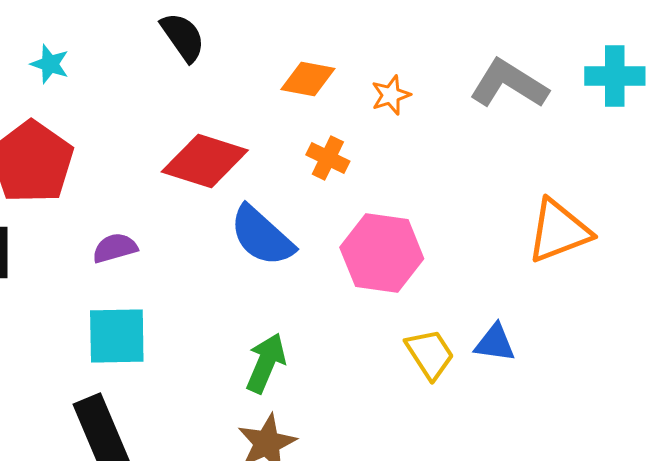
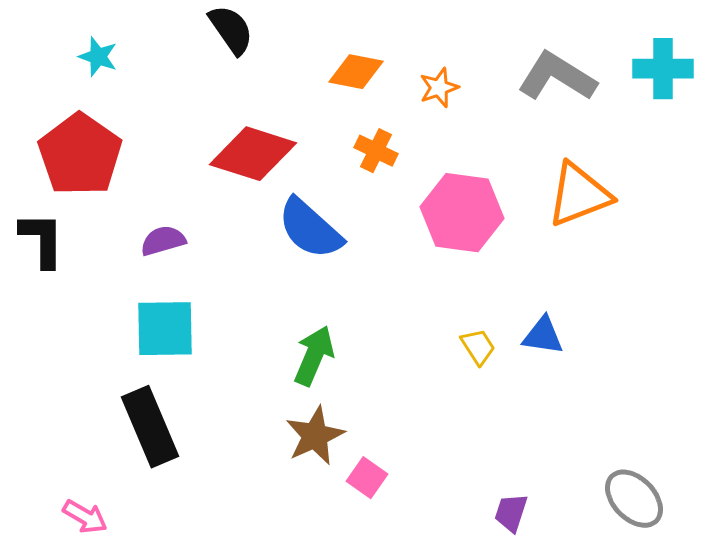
orange triangle: (559, 231) -> (579, 195), moved
pink hexagon: (382, 253) -> (462, 213), moved
yellow trapezoid: (430, 354) -> (478, 347), size x0.7

